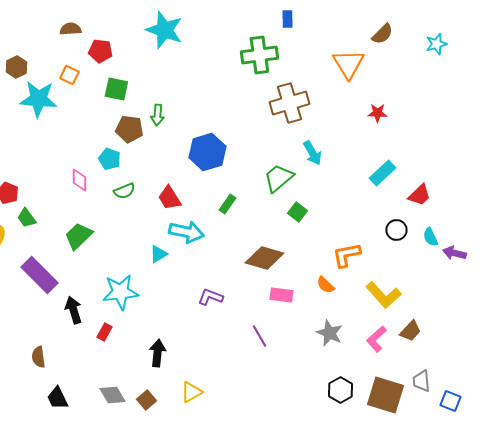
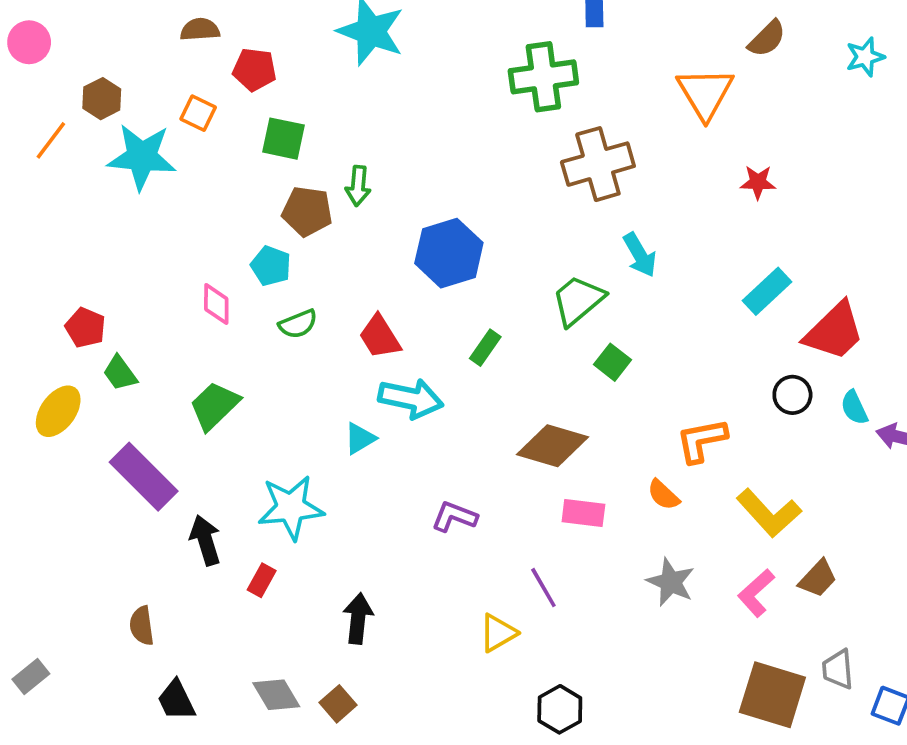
red trapezoid: (419, 195) -> (834, 331), size x1.5
black hexagon: (340, 390) -> (560, 709), moved
yellow triangle: (191, 392) -> (498, 633), moved

